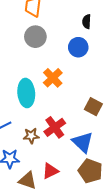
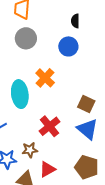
brown star: (31, 136) -> (30, 150), moved
blue triangle: (83, 142) -> (87, 129), moved

